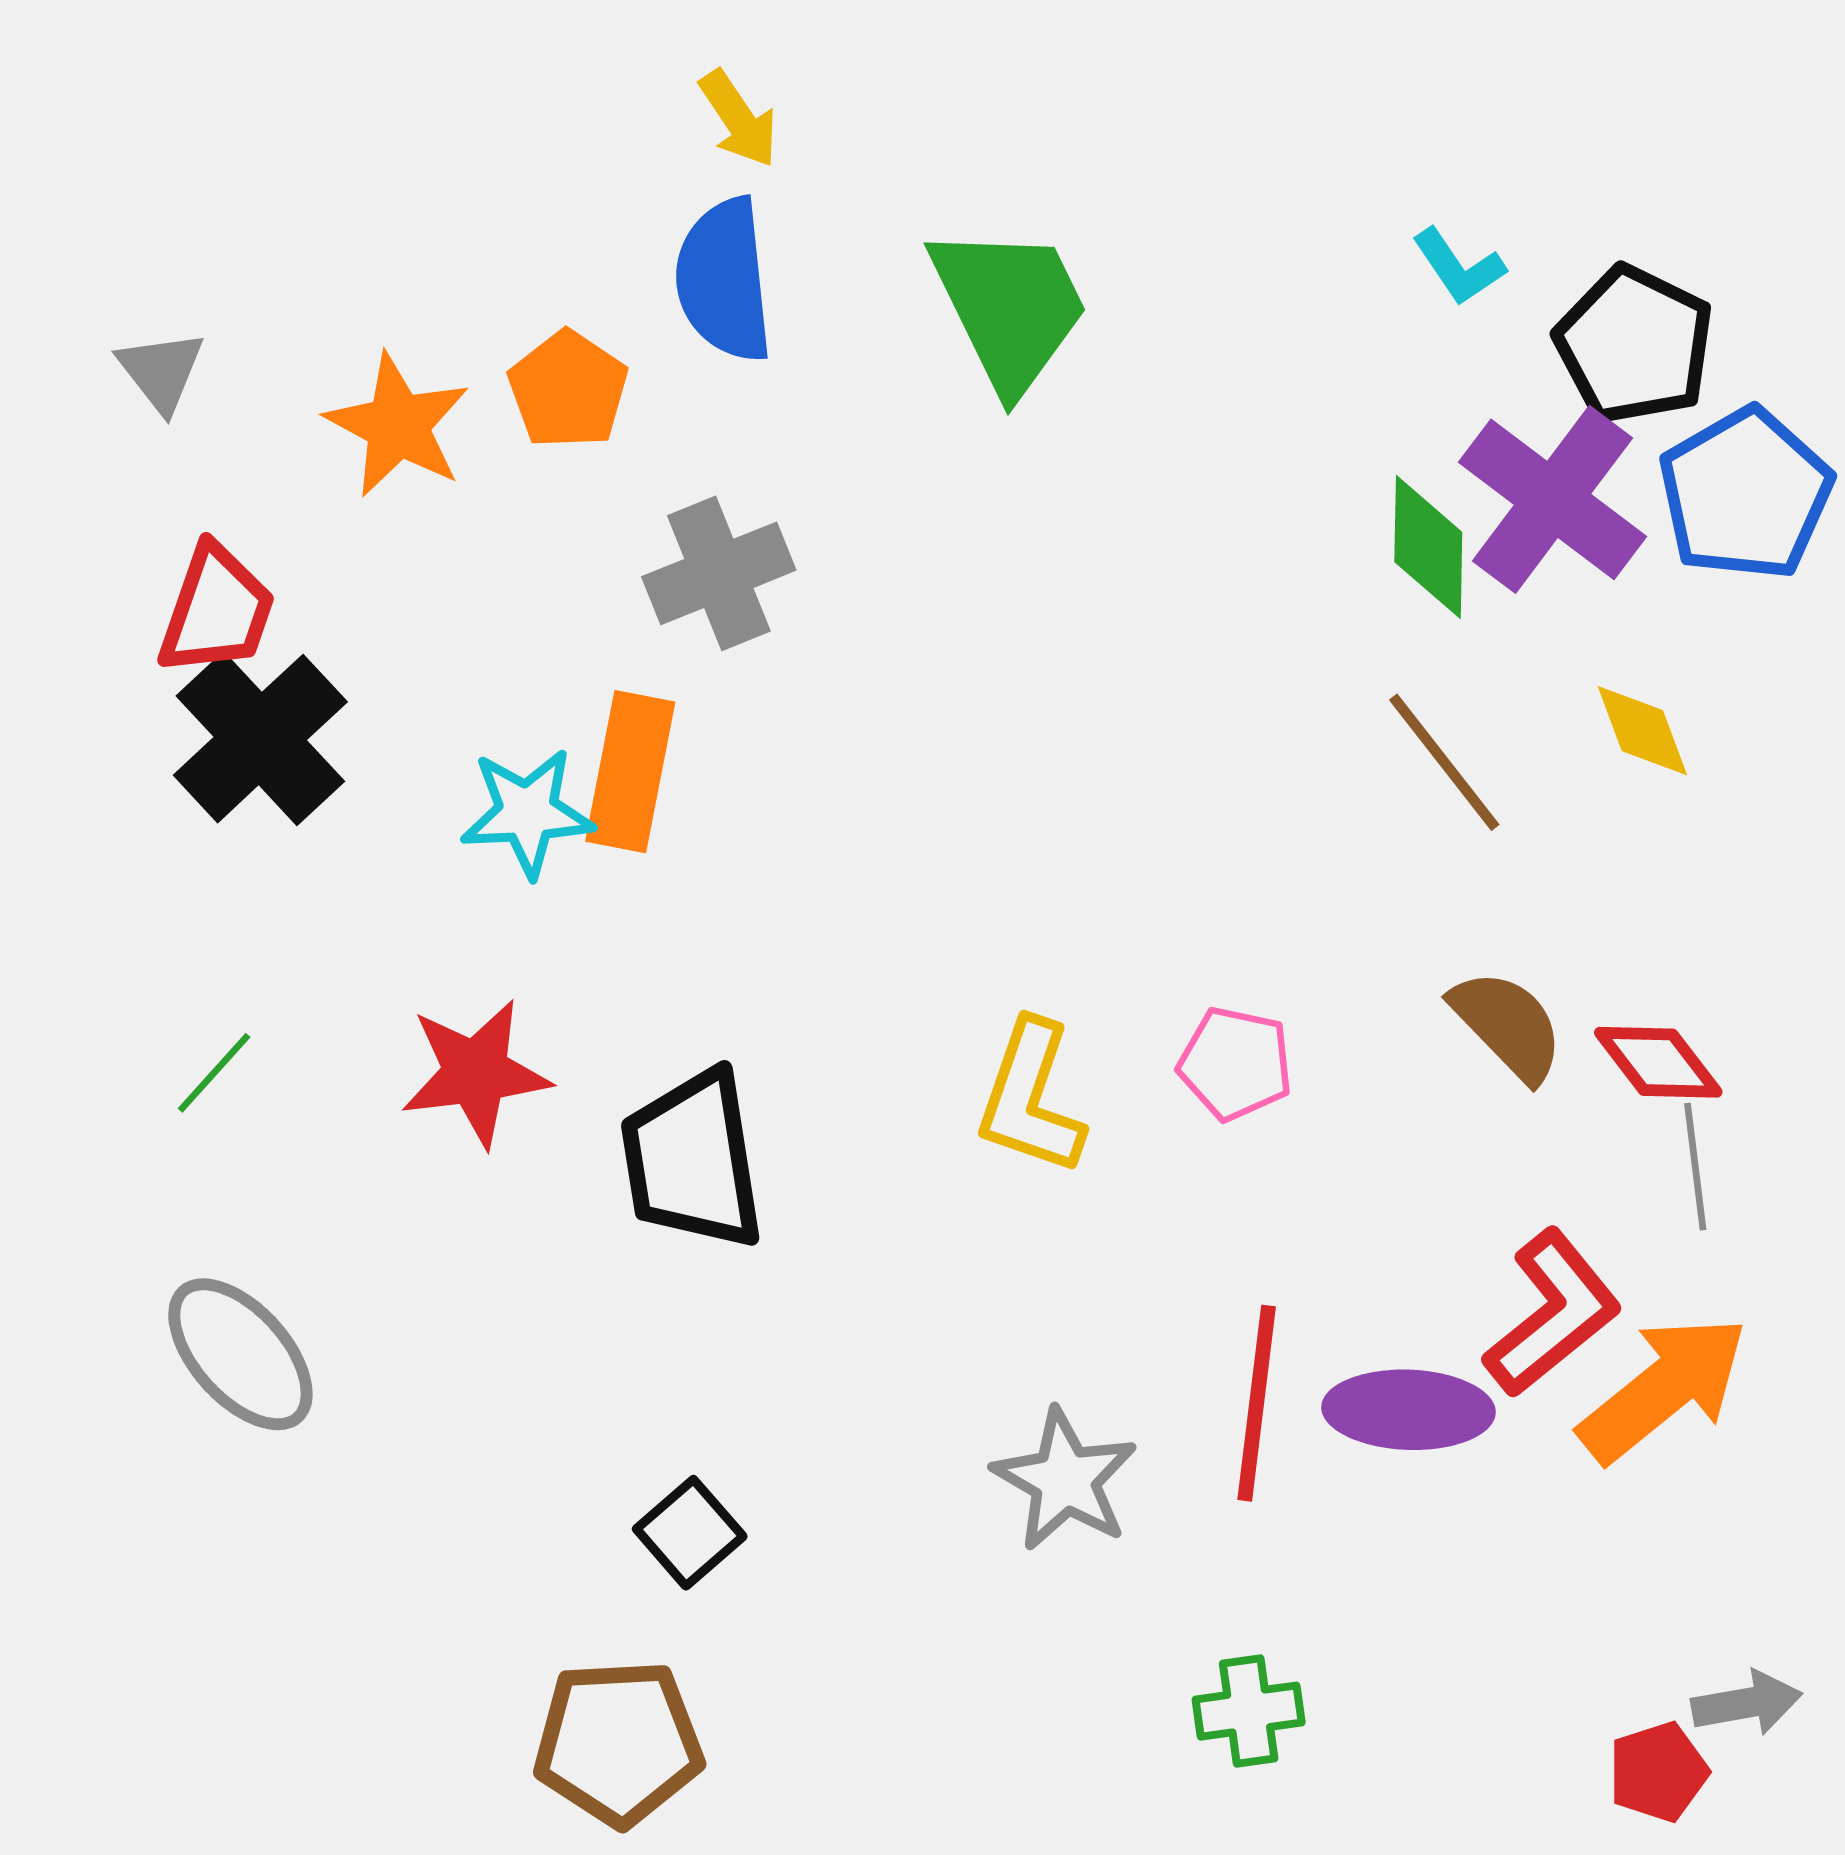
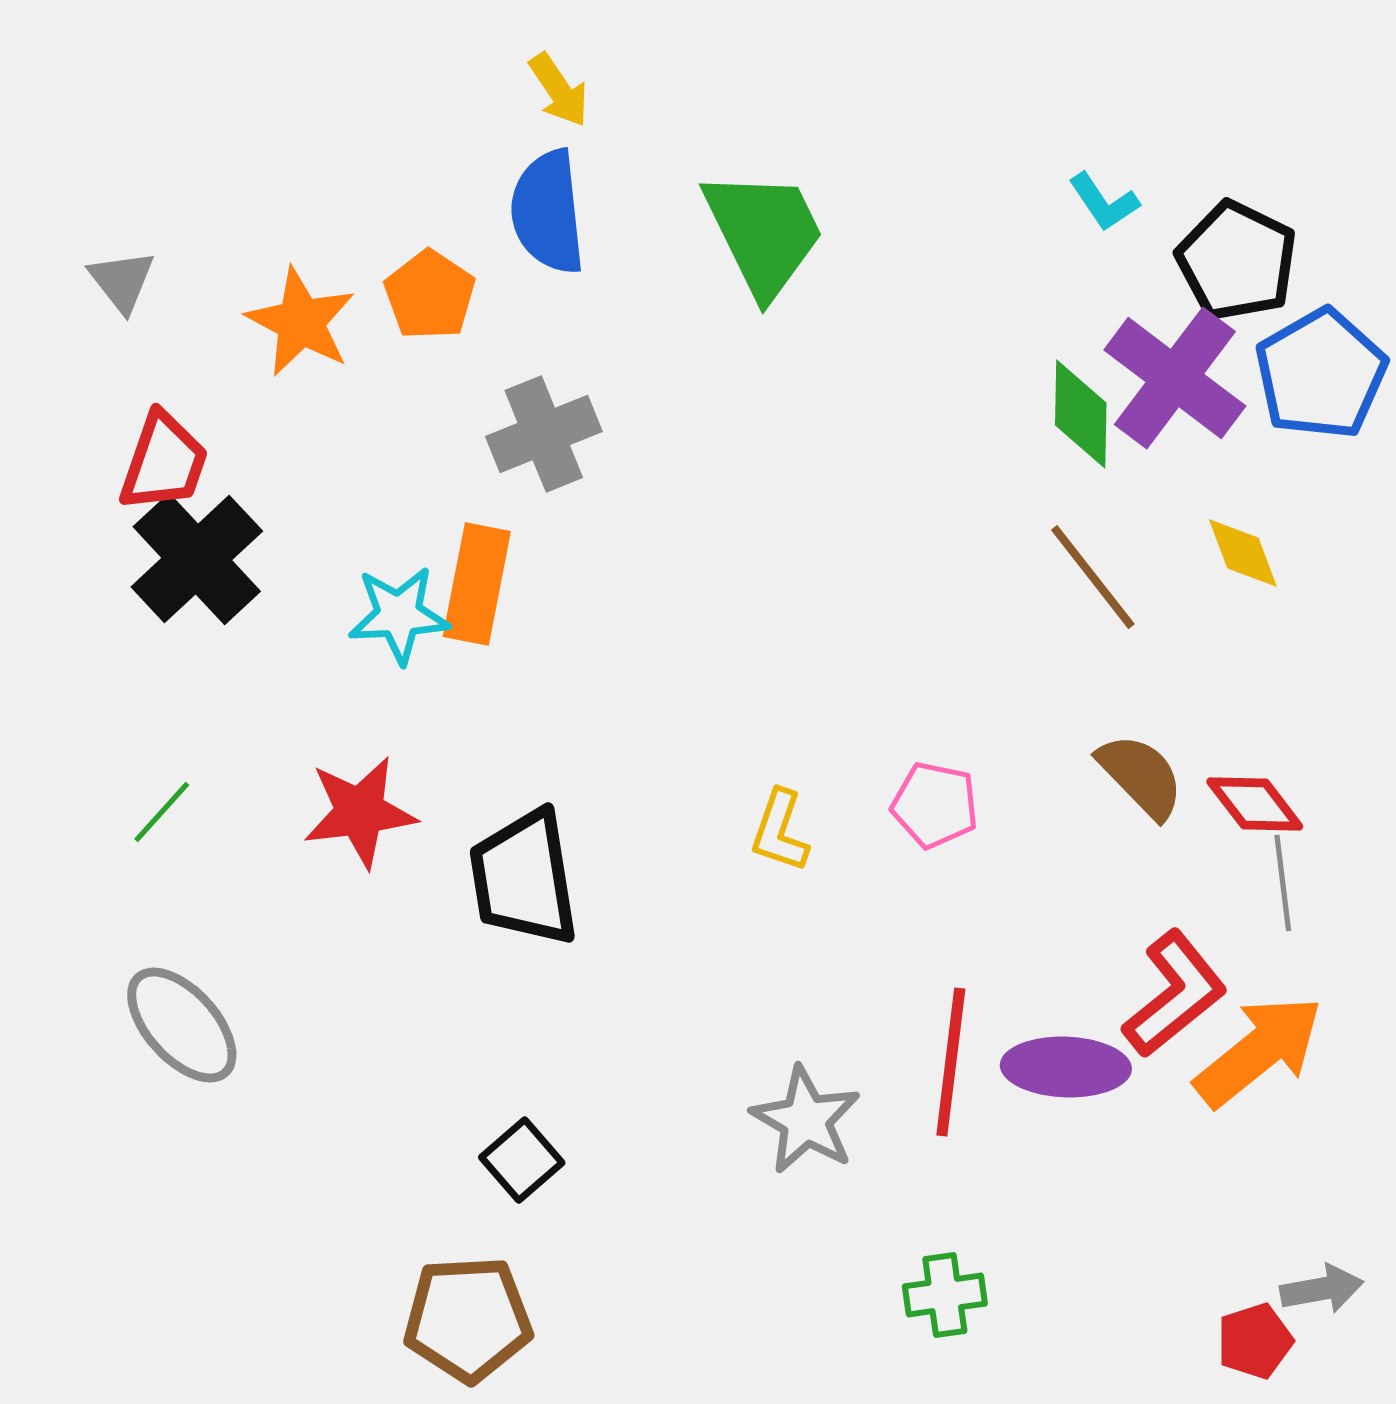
yellow L-shape: (1031, 1098) -> (780, 831), size x0.7

